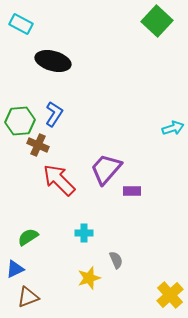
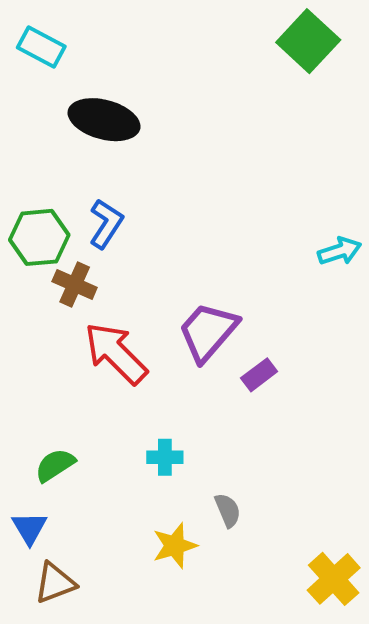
purple rectangle: (132, 191) -> (259, 375), turned -36
blue triangle: (15, 269) -> (29, 528), turned -36

